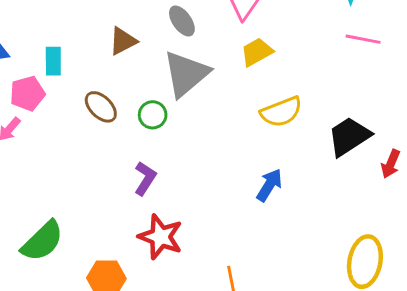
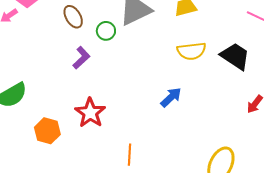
black trapezoid: (349, 136) -> (235, 56), moved, turned 52
purple L-shape: (145, 178) -> (81, 58), moved

